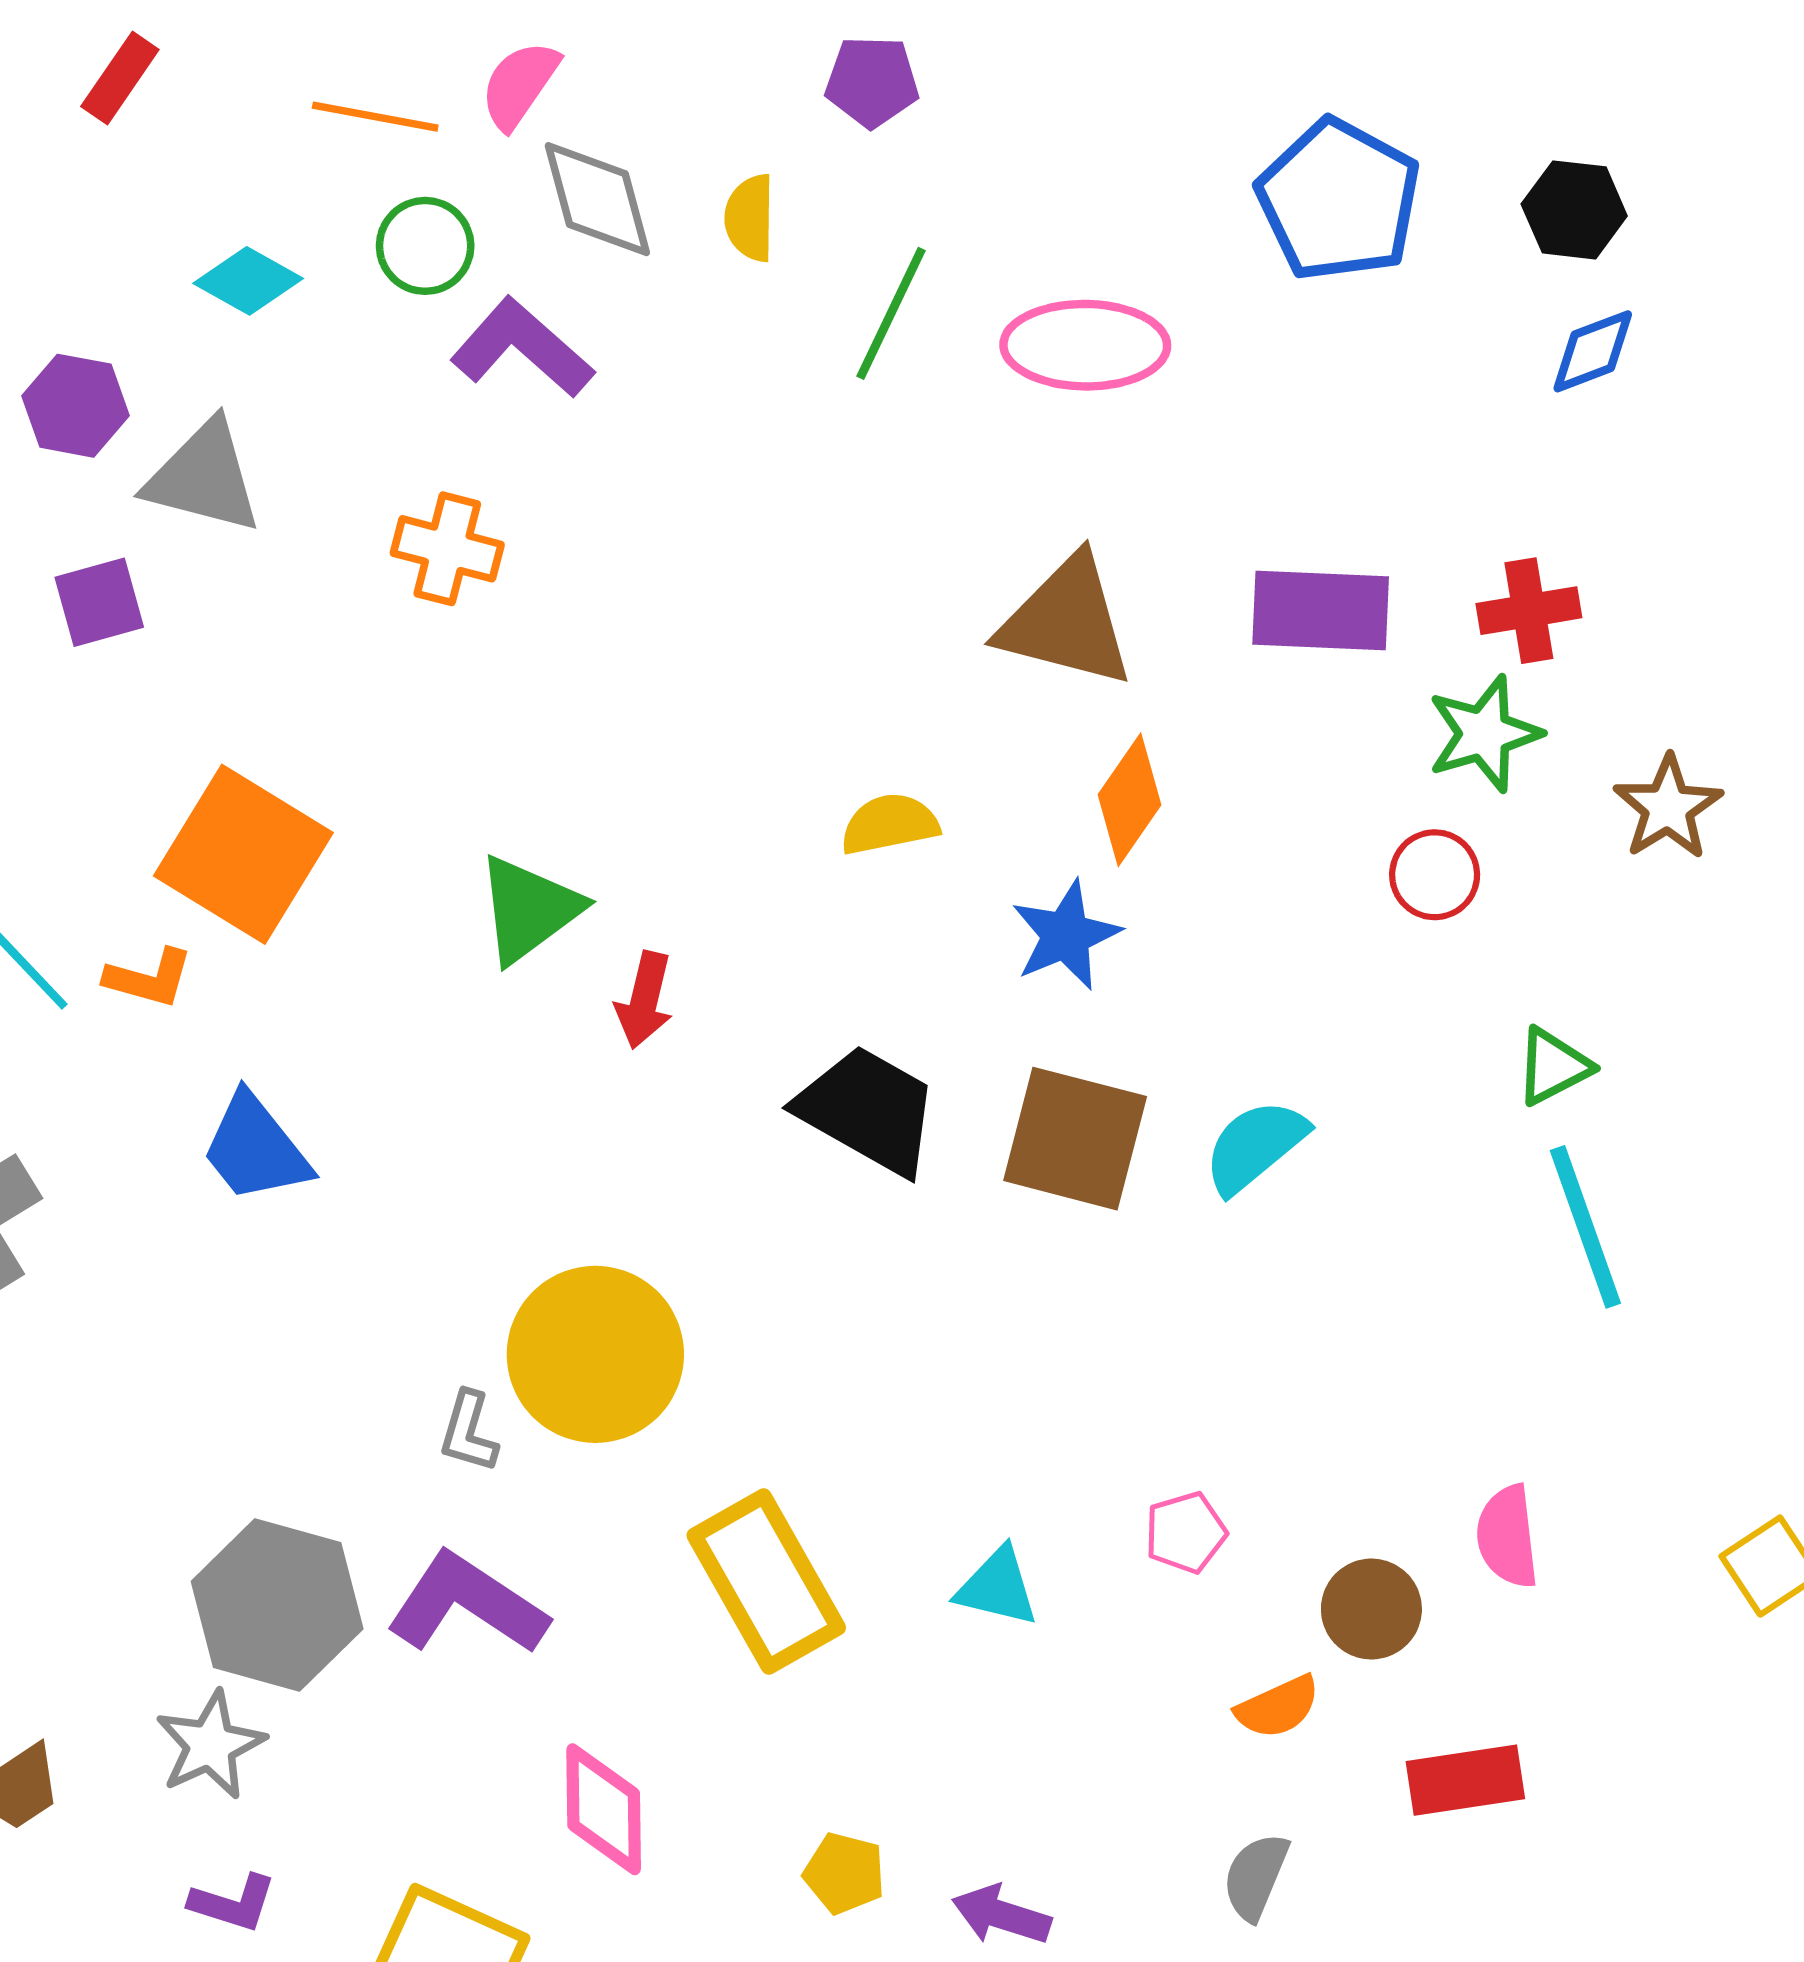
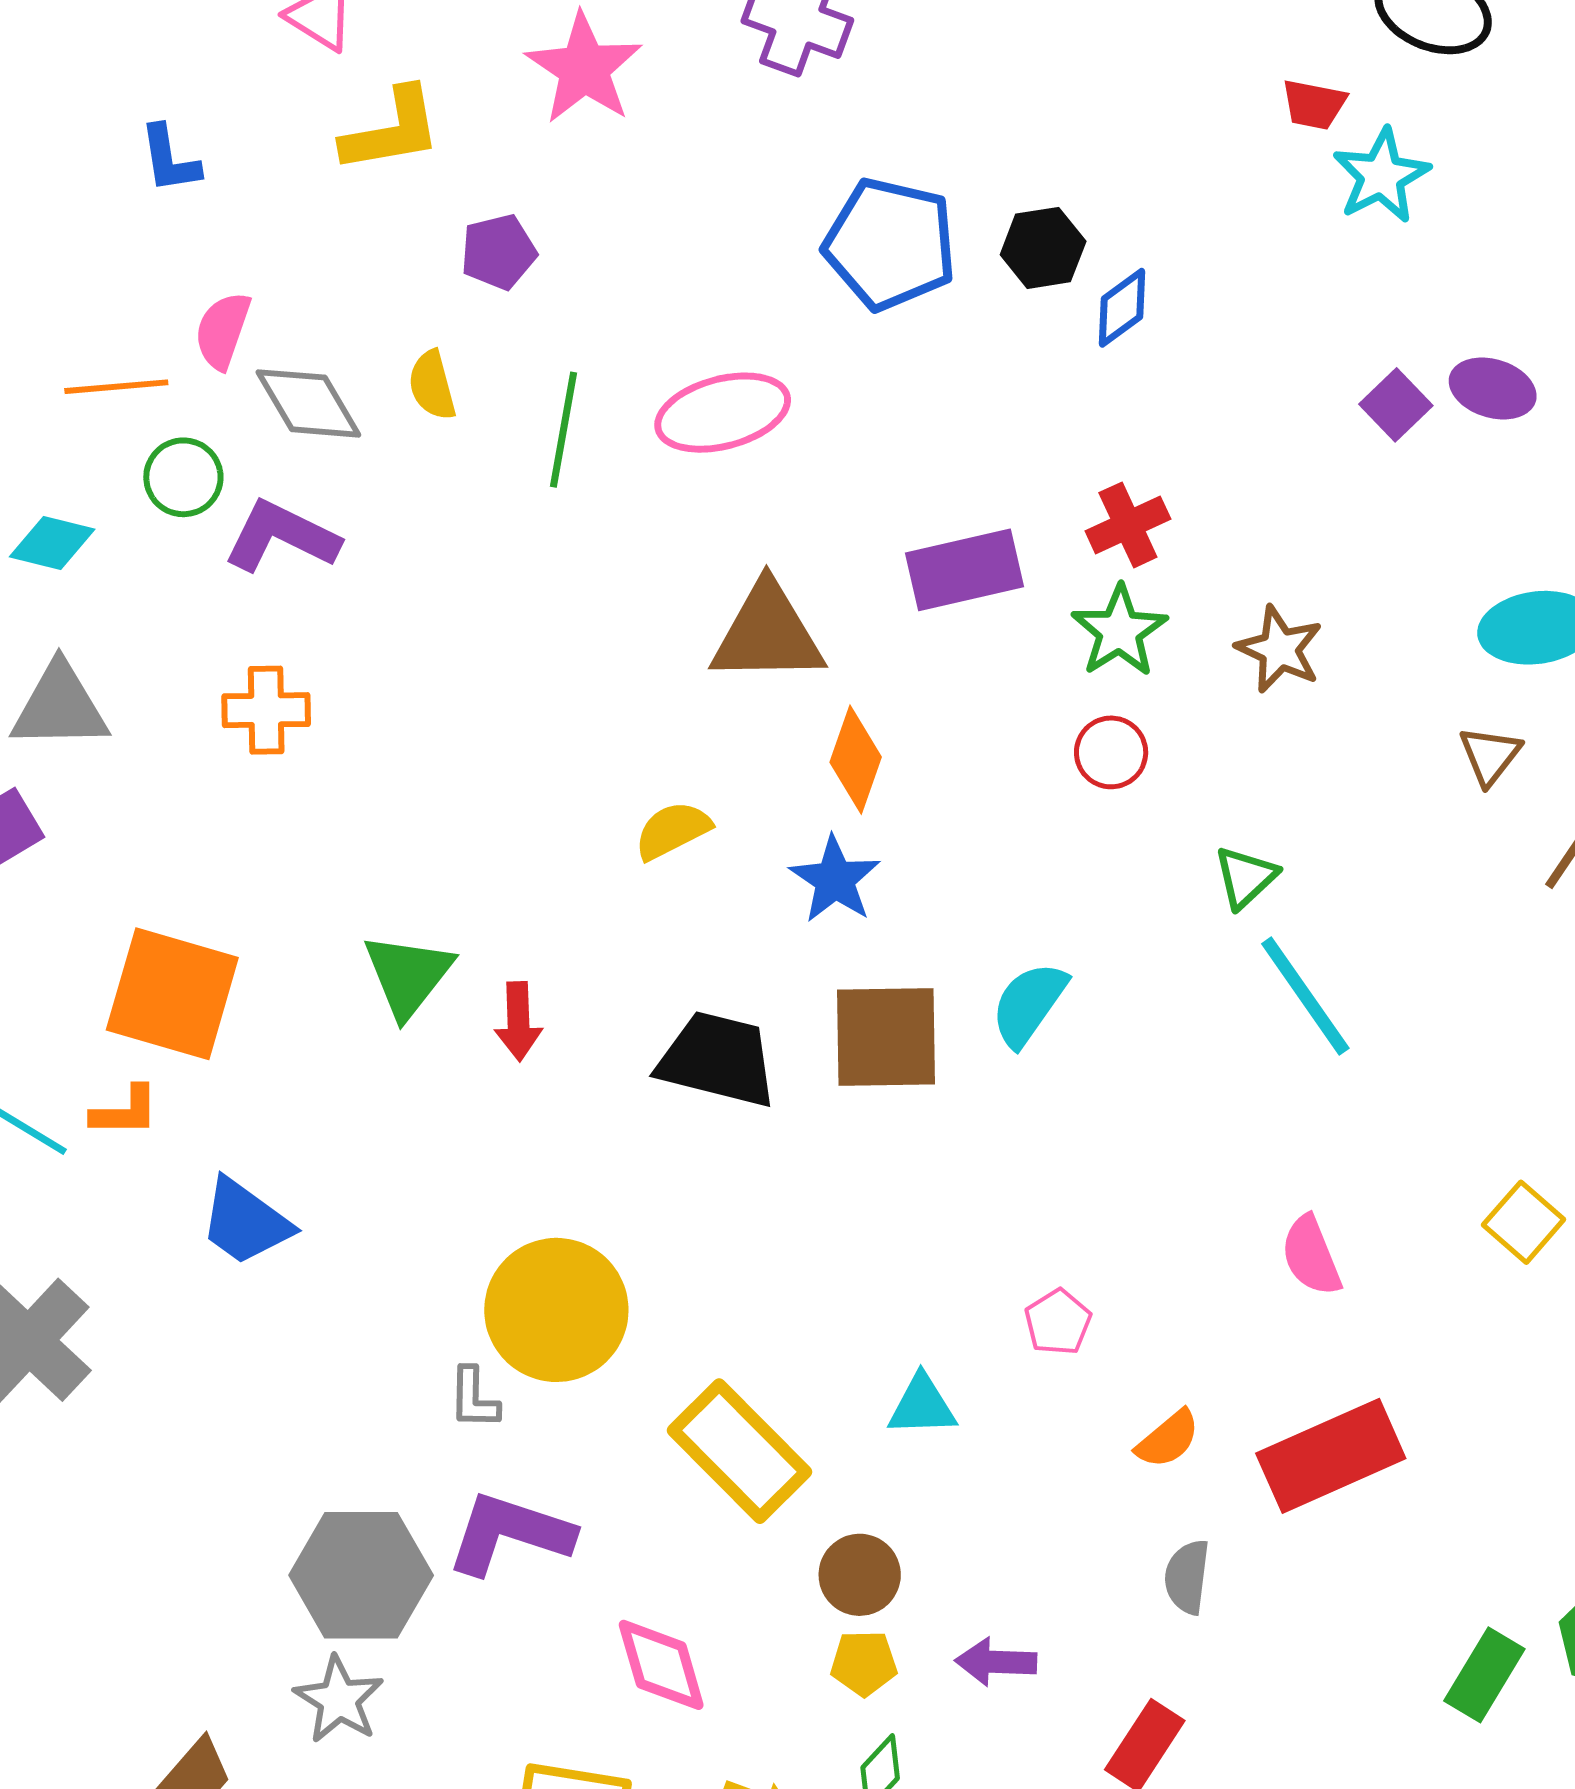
black hexagon: (1574, 210) -> (1043, 248), moved
brown circle: (1371, 1609) -> (860, 1575), moved
red rectangle: (1465, 1780) -> (1331, 1456), size x1.5

